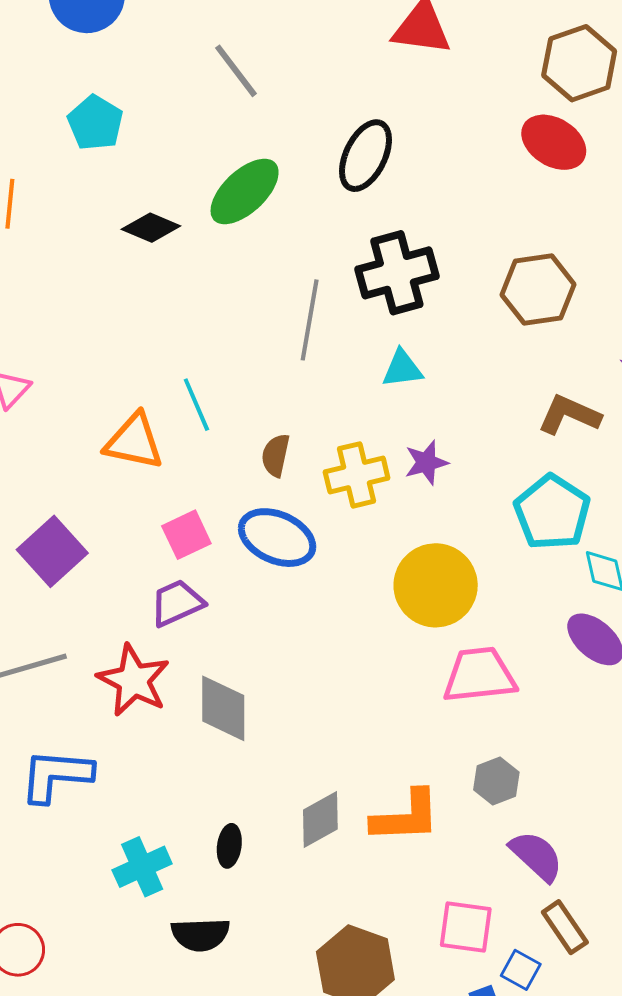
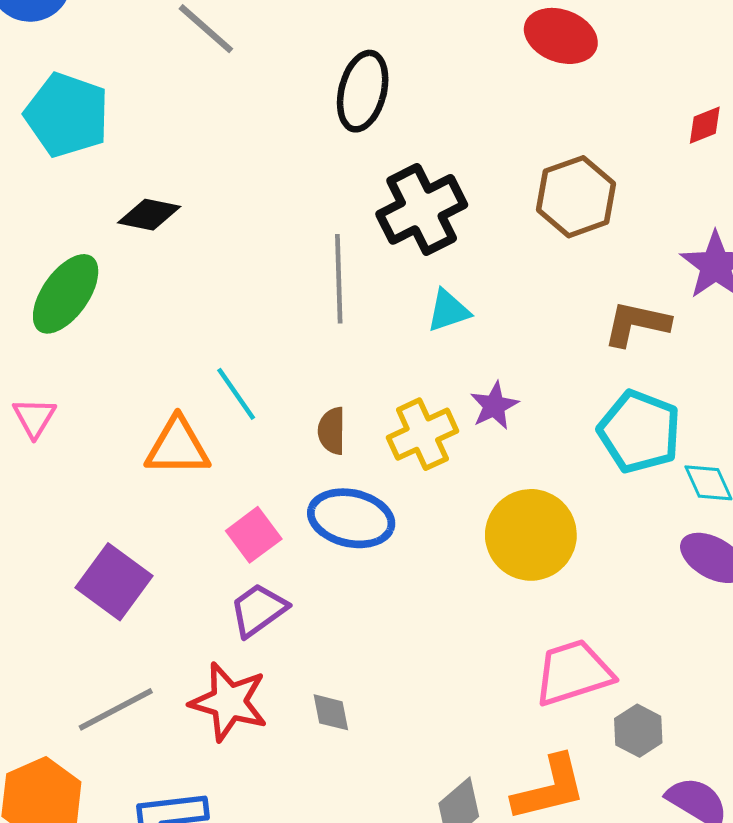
cyan pentagon: (95, 123) -> (67, 115), size x1.4
green ellipse: (245, 192) -> (66, 294), moved
pink trapezoid: (479, 675) -> (573, 673), moved
gray diamond: (223, 708) -> (331, 712), size x0.6

